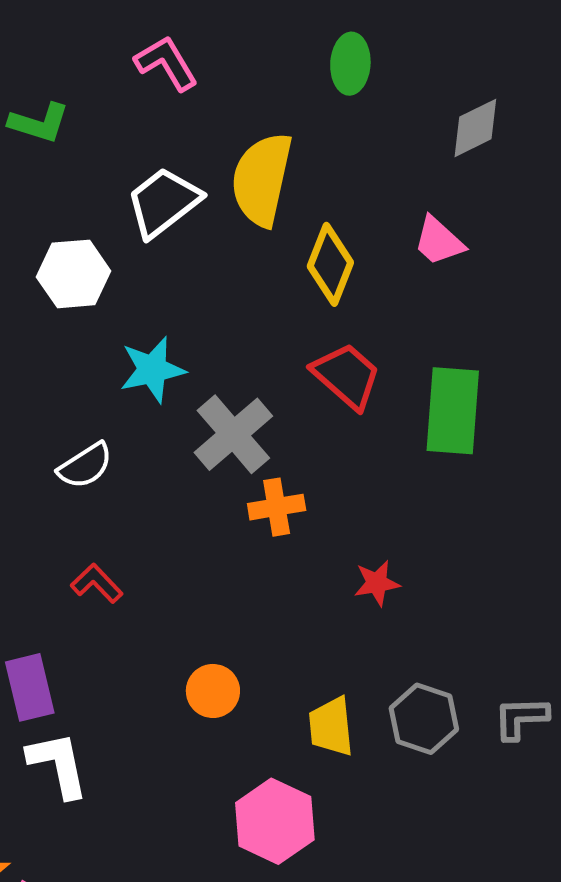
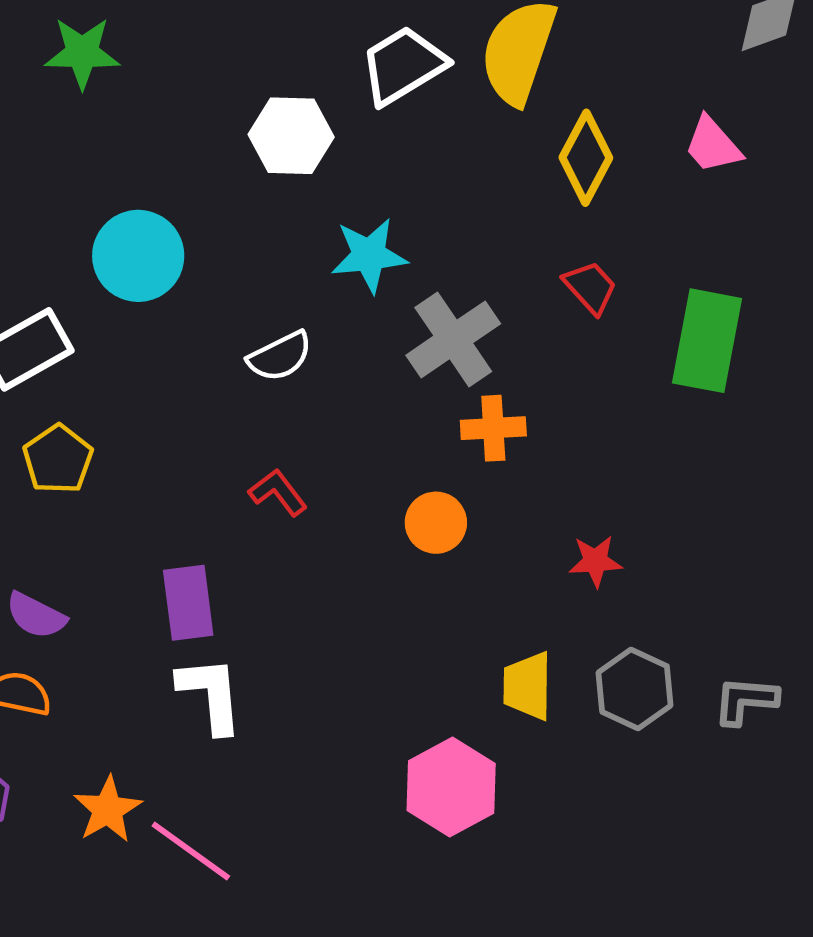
red trapezoid: (347, 376) -> (590, 287), size x0.7
red star: (377, 583) -> (595, 561), moved
orange circle: (213, 691) -> (436, 523), moved

